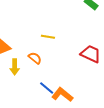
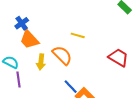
orange semicircle: (35, 58) -> (62, 55), size x1.5

